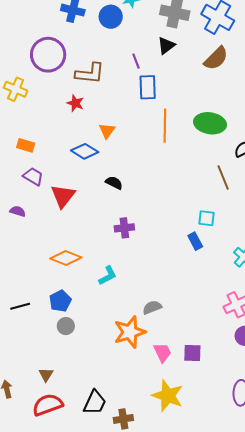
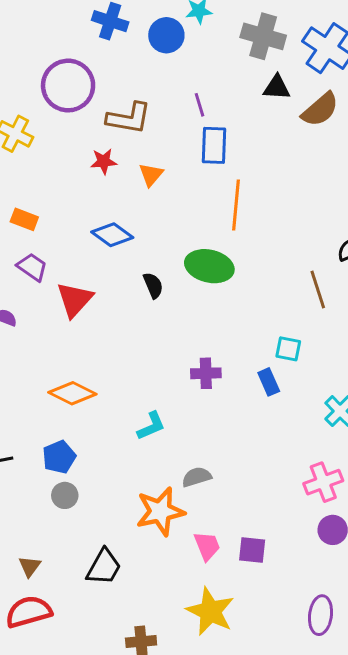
black triangle: (166, 46) -> (277, 87), moved, turned 36
red star: (75, 103) -> (104, 161), turned -30
green ellipse: (210, 123) -> (209, 266), moved
orange triangle: (107, 131) -> (151, 175), moved
black semicircle: (114, 183) -> (153, 285), turned 36
purple cross: (124, 228) -> (206, 373), moved
cyan L-shape: (108, 276) -> (151, 426), moved
black trapezoid: (95, 402) -> (104, 567), moved

